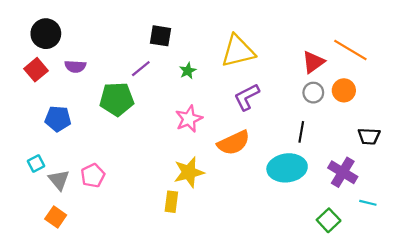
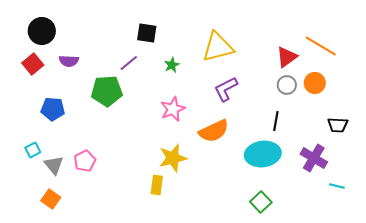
green square: (329, 220) -> (261, 202), moved

